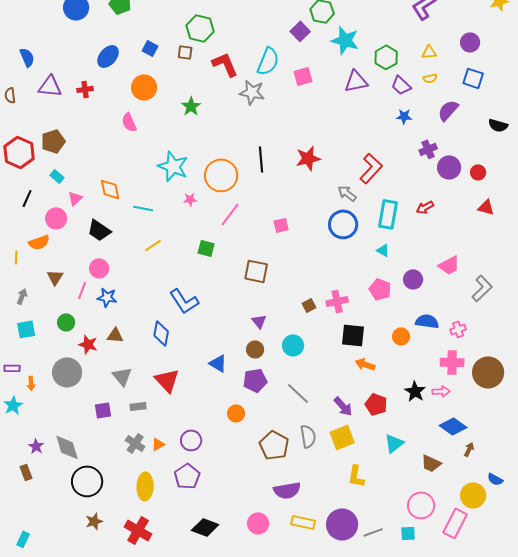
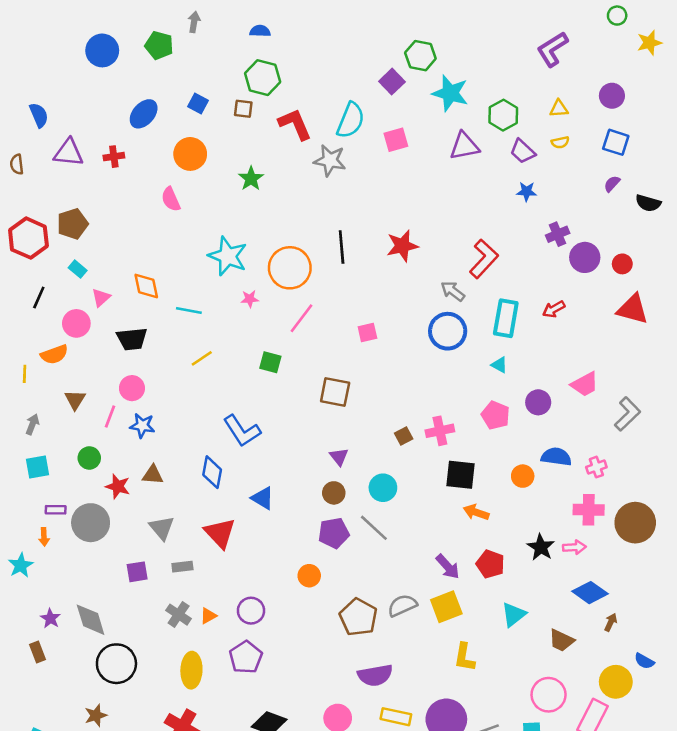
purple semicircle: (448, 110) -> (612, 184), moved, size x0.6
red triangle: (486, 207) -> (633, 309), size x1.5
black trapezoid: (99, 230) -> (132, 339), turned -40
blue triangle: (218, 363) -> (263, 498), moved
purple rectangle: (12, 368) -> (56, 510), moved
gray line: (298, 393) -> (374, 528), moved
gray semicircle: (308, 436) -> (402, 605), turned -105
brown star: (94, 521) -> (96, 715), moved

